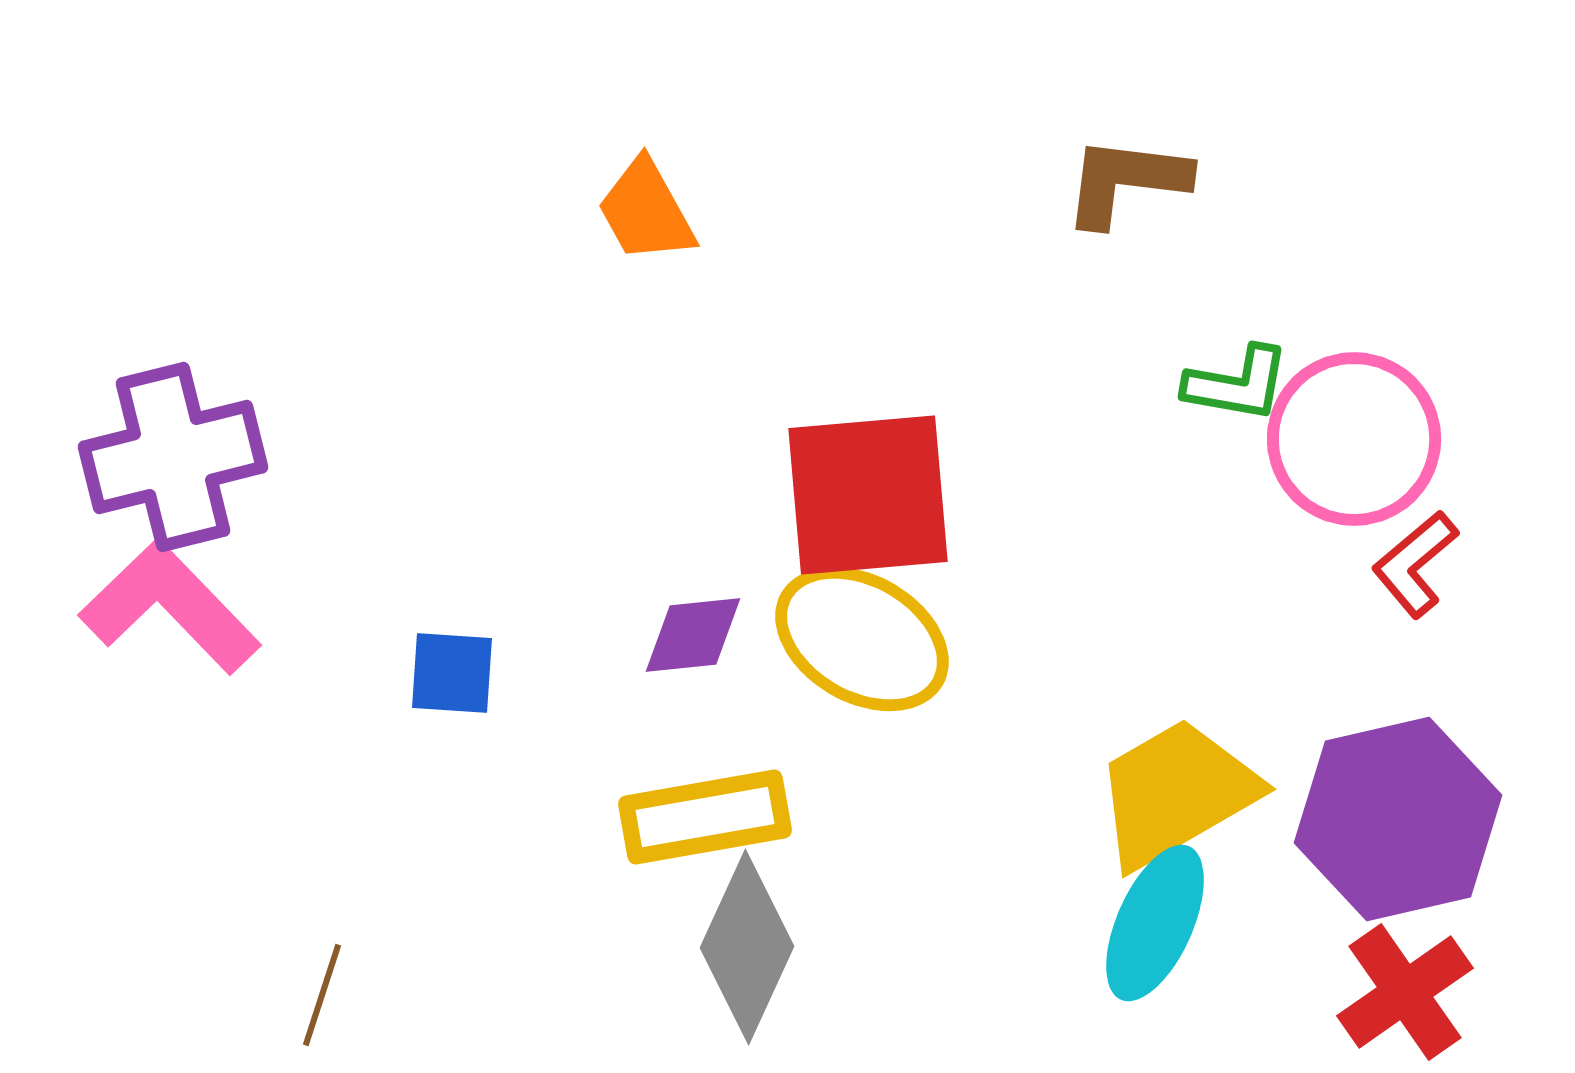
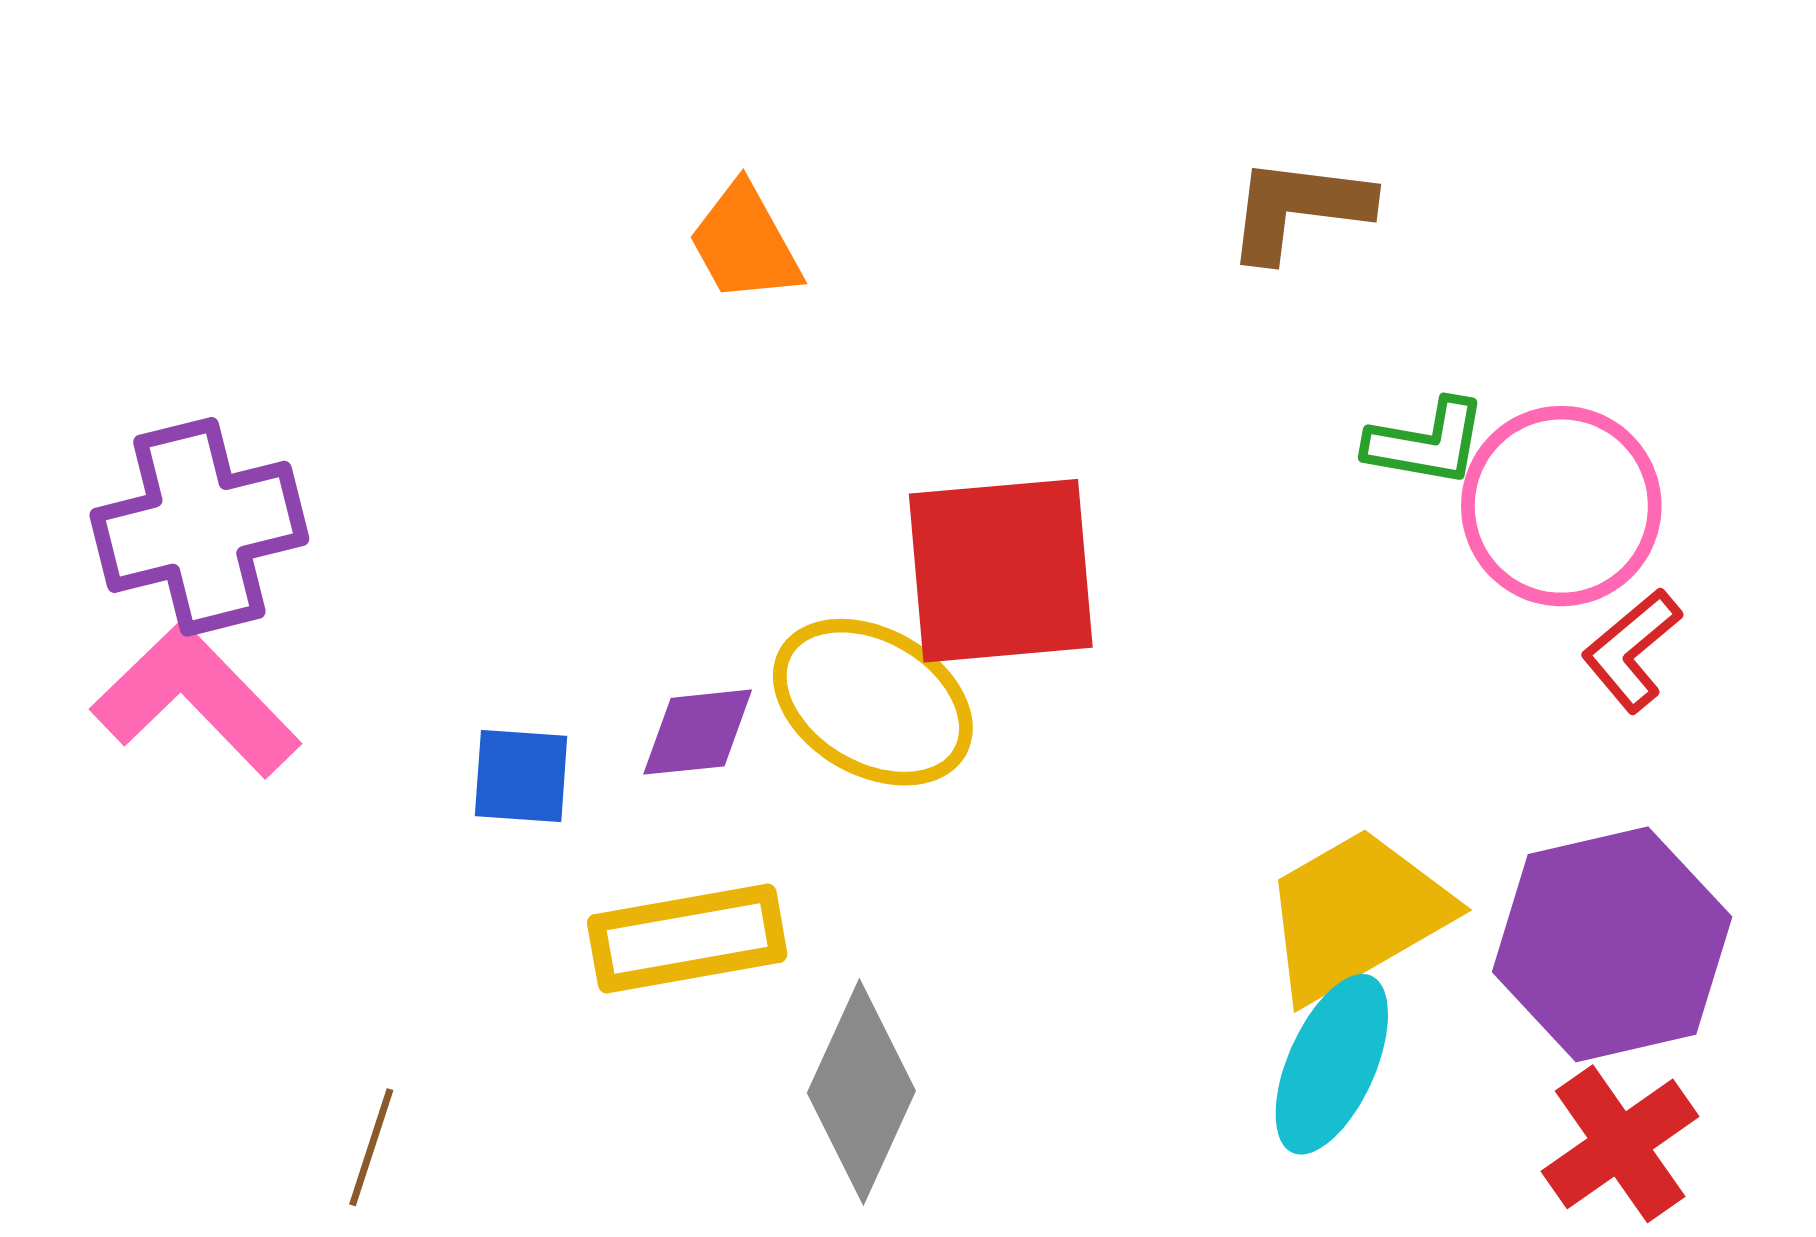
purple diamond: (693, 635) -> (698, 732), moved
yellow ellipse: (862, 639) -> (873, 702), moved
yellow rectangle: (705, 817) -> (687, 939), moved

